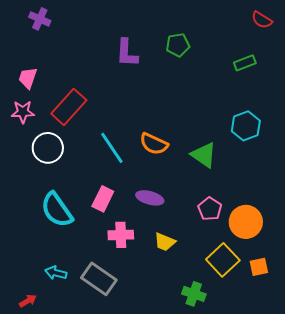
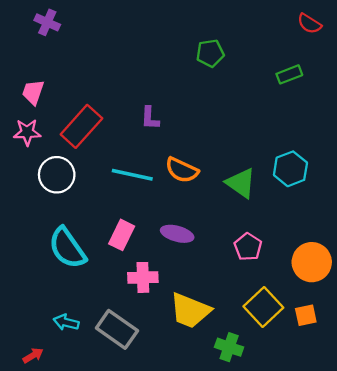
purple L-shape: (127, 53) -> (150, 118), moved, size x0.7
cyan hexagon: (246, 126) -> (290, 169), moved
cyan line: (112, 148) -> (132, 175), turned -44
orange circle: (246, 222) -> (312, 262), moved
yellow trapezoid: (165, 242) -> (190, 311), moved, size x1.6

